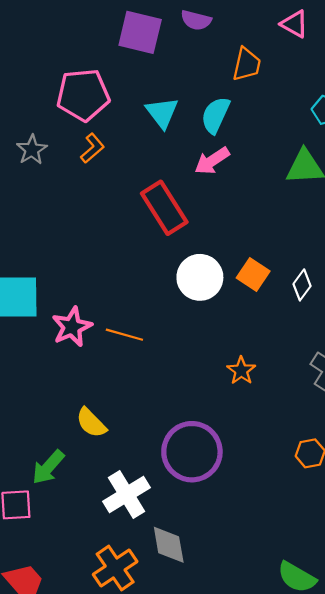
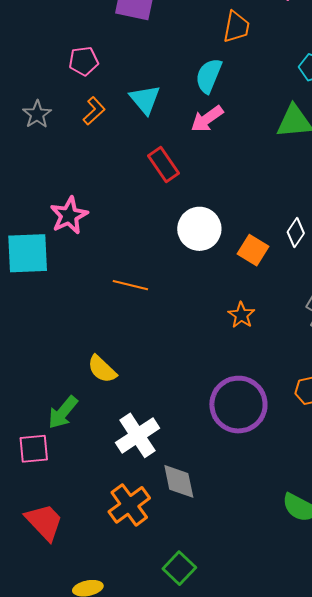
pink pentagon: (83, 95) -> (84, 61), size x0.6
cyan triangle: (162, 113) -> (145, 99), moved
red rectangle: (164, 208) -> (164, 164), size x0.7
orange square: (253, 275) -> (253, 250), moved
pink star: (72, 327) -> (69, 215), moved
purple circle: (192, 452) -> (238, 405), moved

